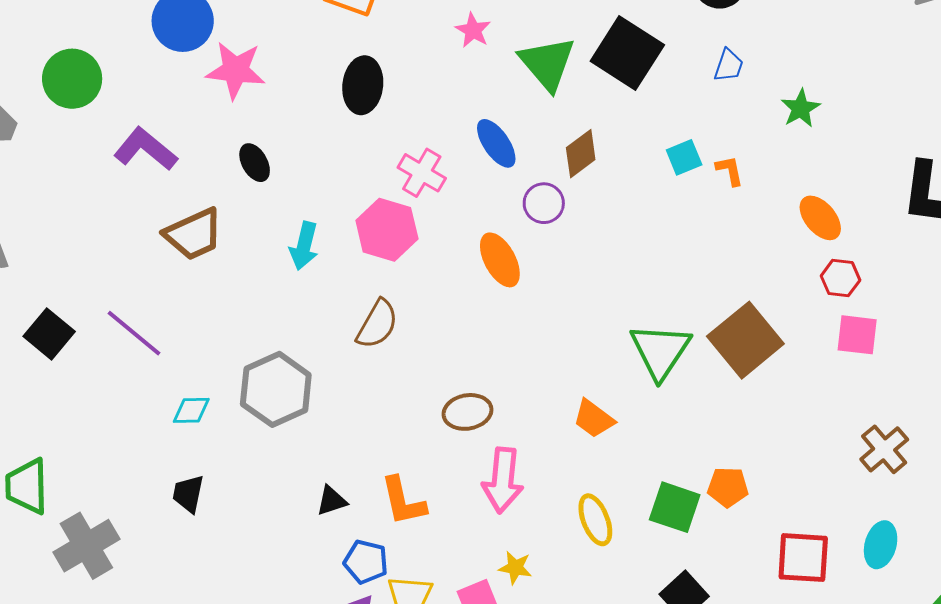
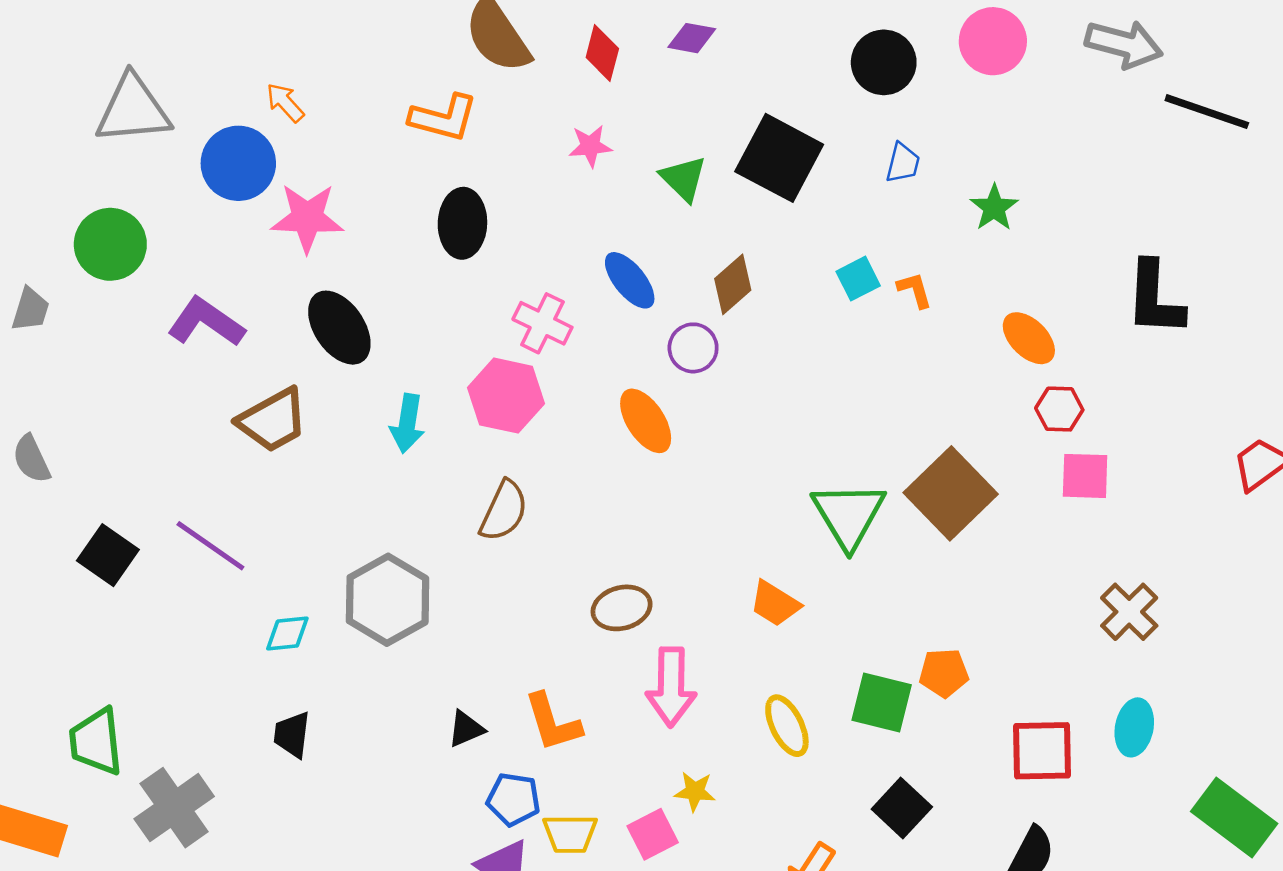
pink star: (473, 30) -> (590, 146), turned -30
green triangle: (547, 63) -> (683, 179), size x0.7
black ellipse: (255, 163) -> (339, 328), size x1.6

